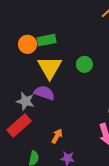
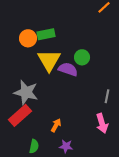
purple semicircle: (44, 93) -> (68, 69), moved
gray star: (25, 101) -> (26, 92), size x1.4

